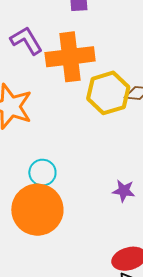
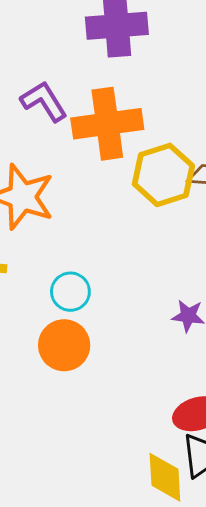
orange circle: (37, 210) -> (64, 345), size x0.7

